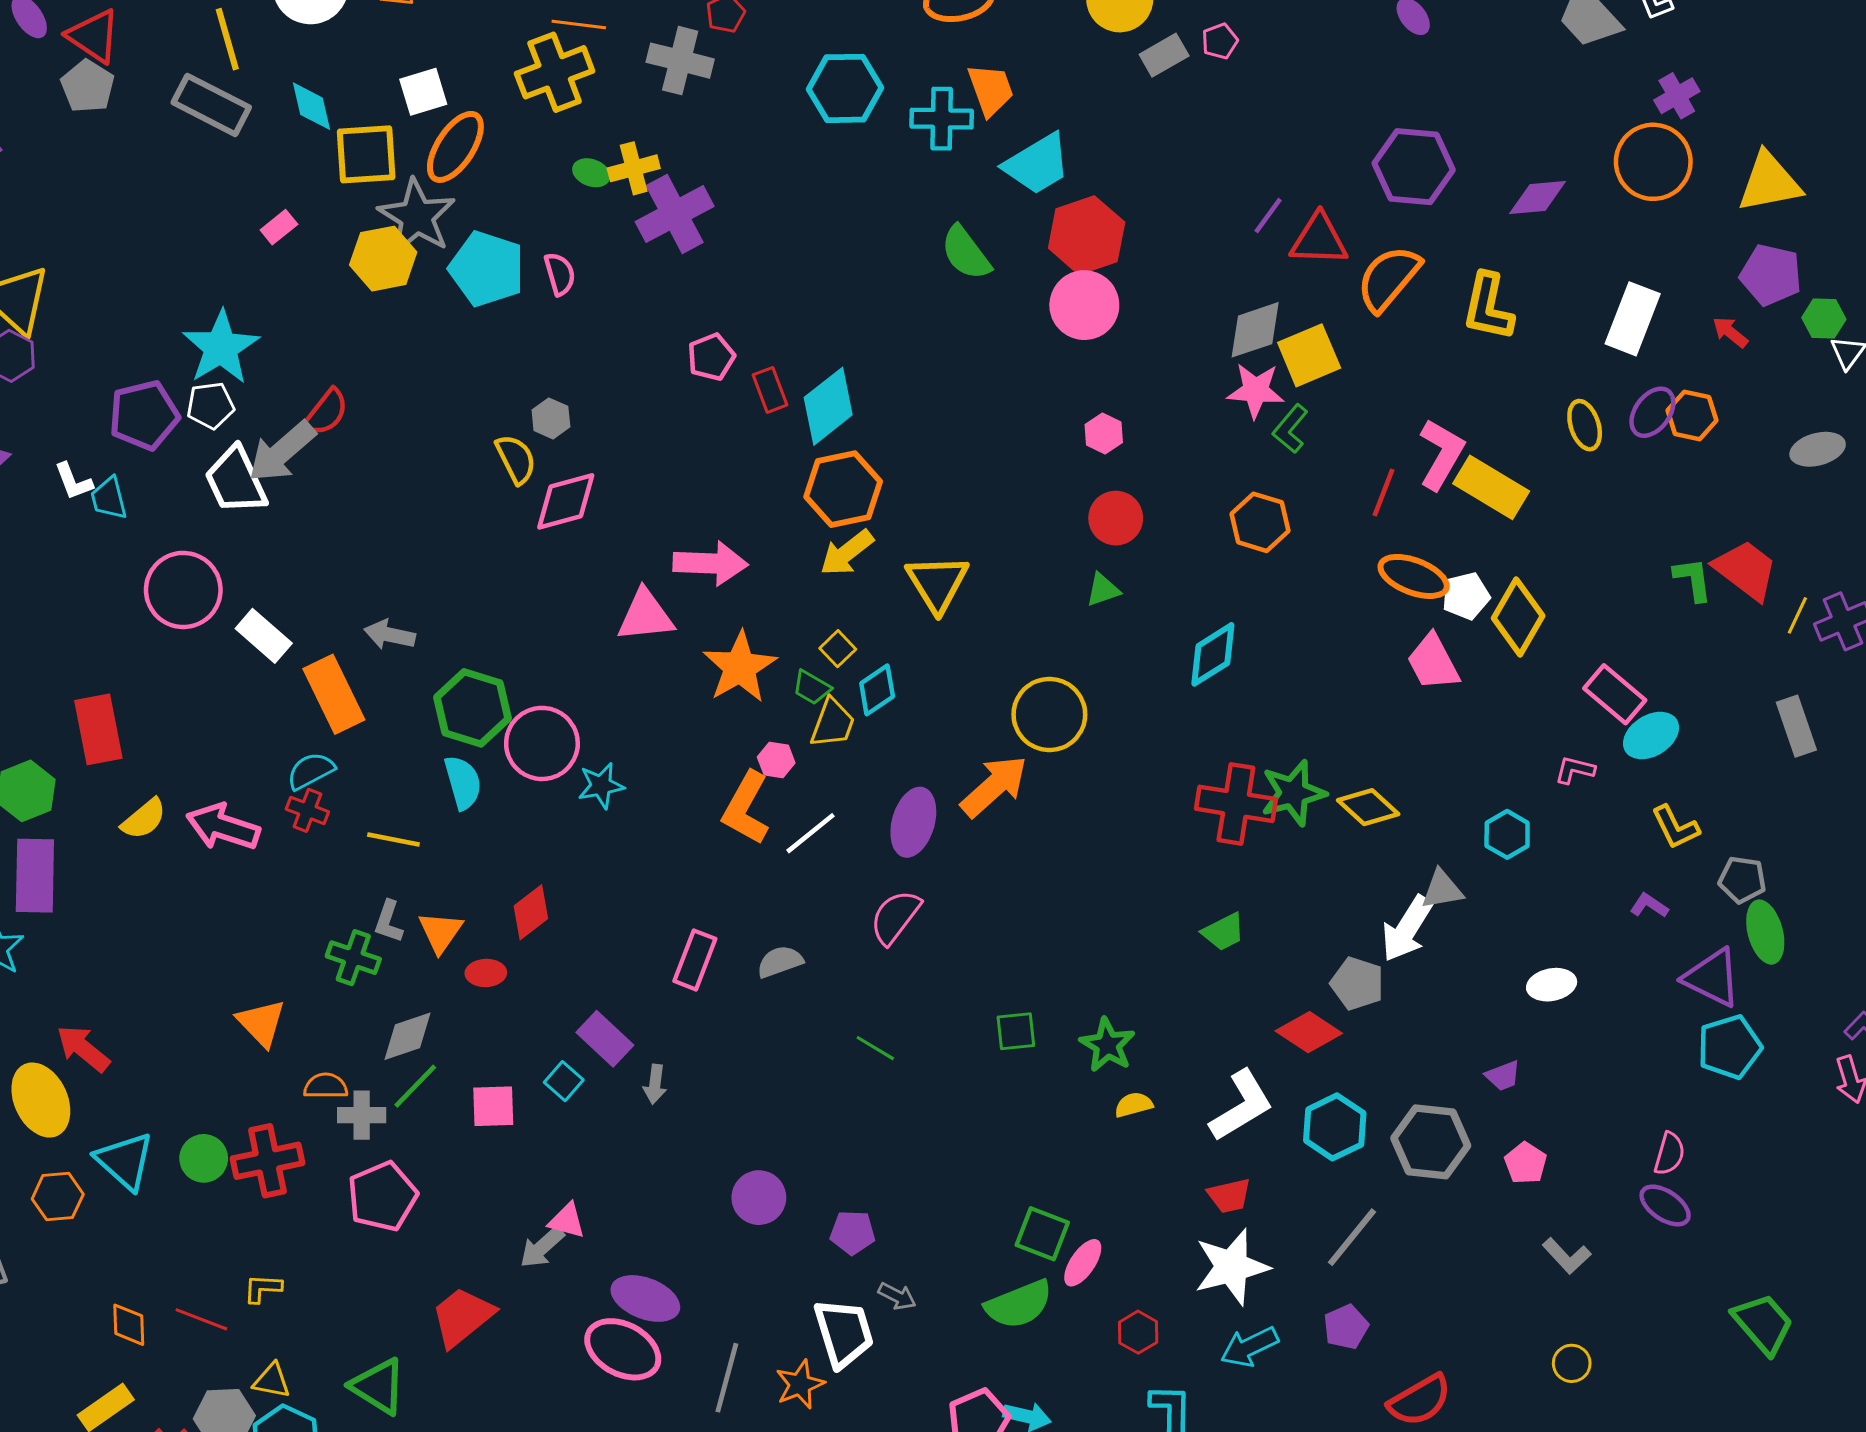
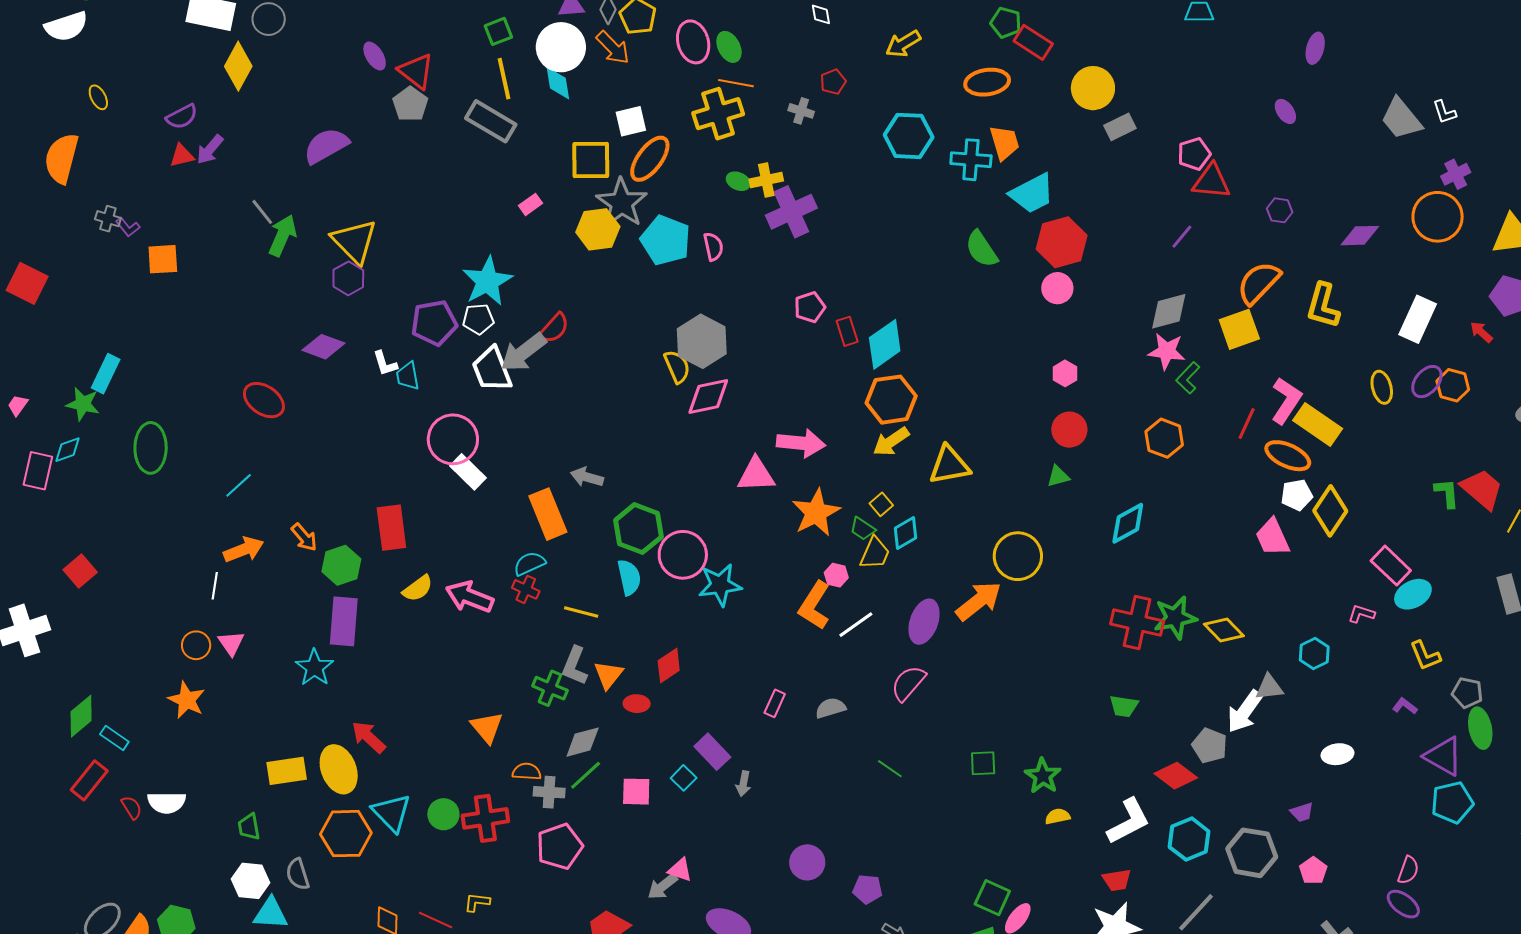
pink pentagon: (1220, 41) -> (1194, 154), moved, size x1.4
gray cross: (680, 61) -> (801, 111), size x0.6
cyan diamond: (311, 106) -> (558, 83), moved
purple hexagon: (1414, 167) -> (1280, 210), size x0.5
red triangle: (1319, 240) -> (1211, 181), moved
pink circle: (1084, 305) -> (1057, 288), size x0.7
yellow square: (1309, 355) -> (1239, 329), moved
gray hexagon: (551, 418) -> (702, 341), size x2.0
orange ellipse: (1414, 576) -> (1288, 456), moved
yellow triangle: (937, 583) -> (949, 465), turned 48
white rectangle: (264, 636) -> (468, 472), moved
cyan star: (601, 786) -> (720, 585), size x1.4
gray L-shape: (389, 922) -> (575, 666), size x1.4
green trapezoid: (1224, 932) -> (1124, 706), turned 32
pink rectangle: (695, 960) -> (775, 703), size x0.7
orange hexagon: (58, 1197) -> (346, 834), size x1.5

